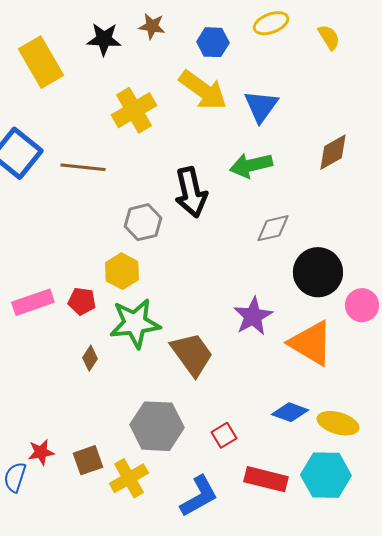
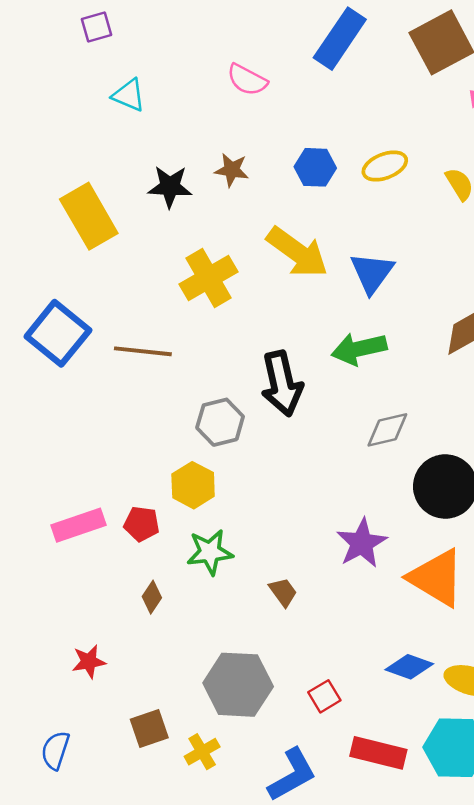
blue hexagon: (213, 42) -> (315, 167), moved
green star: (135, 323) -> (210, 552), size x0.7
brown trapezoid: (192, 354) -> (283, 592), size x0.5
red star: (41, 452) -> (89, 662), moved
yellow cross: (129, 478) -> (202, 752), size x0.7

